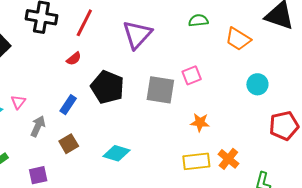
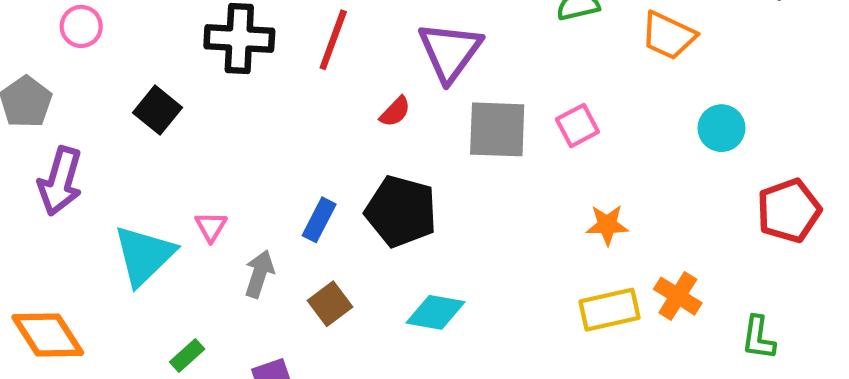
red semicircle: (74, 59) -> (395, 112), moved
black pentagon: (107, 87) -> (401, 211), moved
gray square: (160, 90) -> (497, 129), moved

